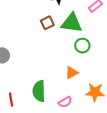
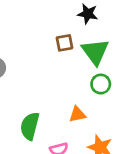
green triangle: (72, 23) -> (95, 52), turned 30

